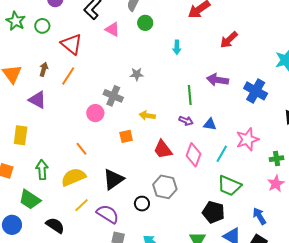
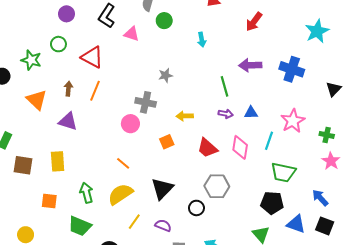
green star: (16, 21) -> (31, 60), moved
green cross: (277, 159) -> (327, 135), turned 32
purple semicircle: (108, 214) -> (163, 225), size x0.7

